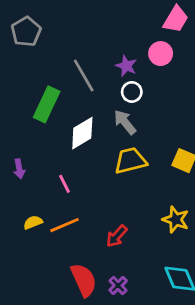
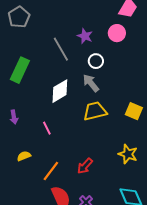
purple star: (126, 66) -> (85, 36), moved
green rectangle: (47, 104) -> (20, 70), moved
orange line: (65, 225) -> (51, 171), moved, turned -30

